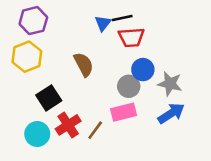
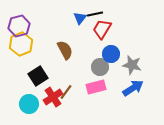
purple hexagon: (33, 21) -> (19, 26), moved
red trapezoid: (131, 37) -> (102, 29), turned 125
brown line: (95, 130) -> (66, 92), moved

